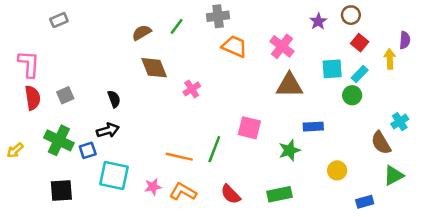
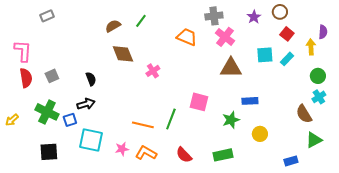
gray cross: (218, 16) -> (214, 16), moved
green circle: (352, 95) -> (318, 76), moved
yellow circle: (337, 170) -> (260, 134), moved

